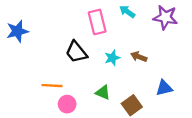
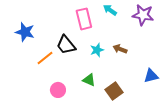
blue star: (17, 31) -> (25, 32), moved, turned 30
orange line: (52, 86) -> (45, 58), moved, turned -42
blue triangle: (164, 88) -> (151, 76), moved

